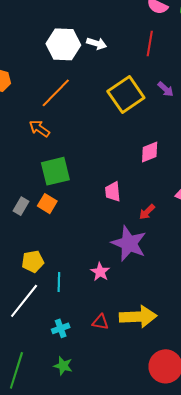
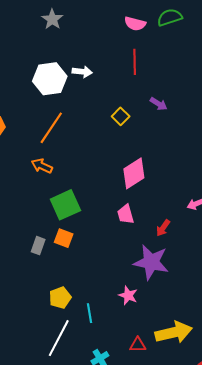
yellow square: (126, 94) -> (121, 116), size x0.5
pink diamond: (150, 152) -> (134, 173), moved, size x1.4

